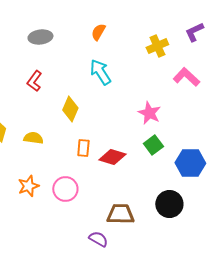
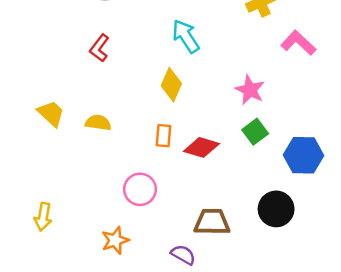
yellow diamond: (70, 109) -> (171, 85), moved
orange star: (28, 186) -> (115, 240), moved

